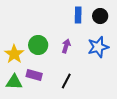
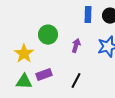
green circle: (38, 45) -> (48, 35), moved
purple rectangle: (34, 75) -> (44, 75), turned -35

